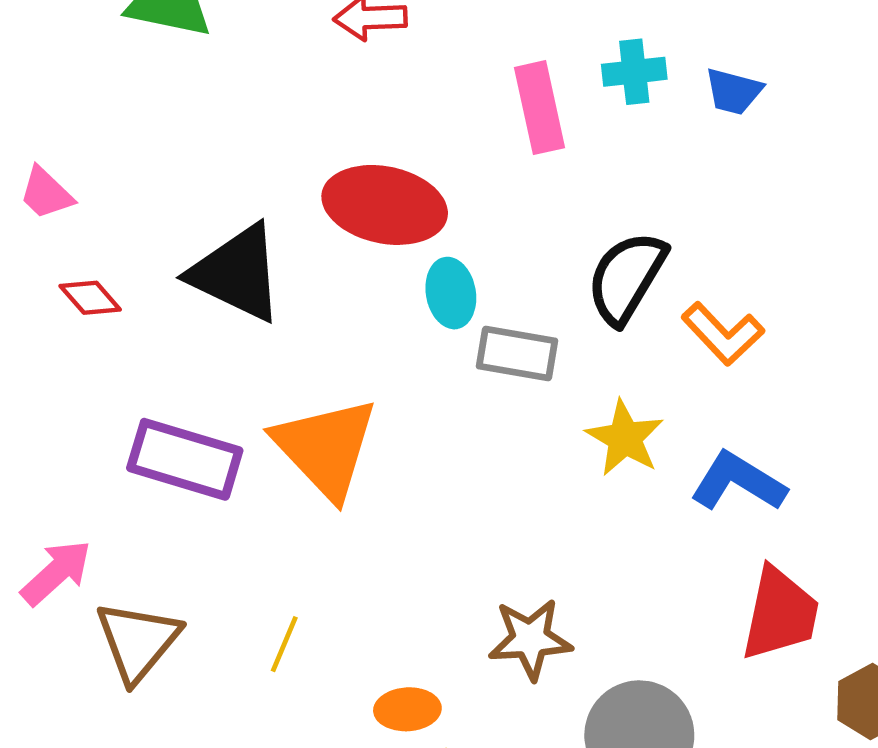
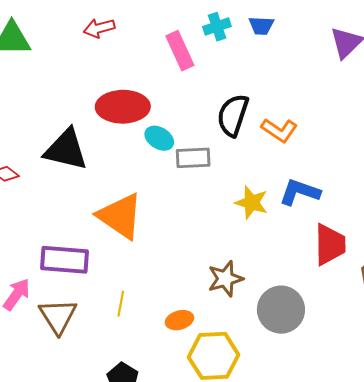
cyan ellipse: (451, 293) -> (159, 138), turned -36
yellow star: (625, 438) -> (252, 203), moved
purple rectangle: (185, 459) -> (64, 260), moved

